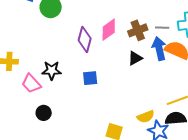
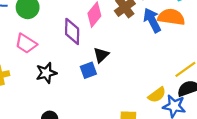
black triangle: (135, 58) -> (101, 55), moved
pink trapezoid: (31, 84) -> (26, 44), moved

